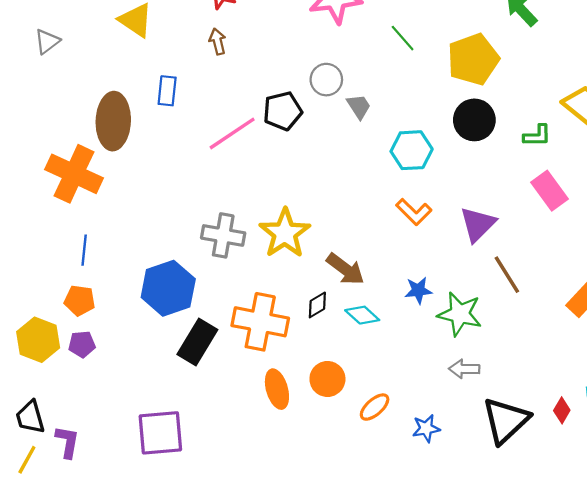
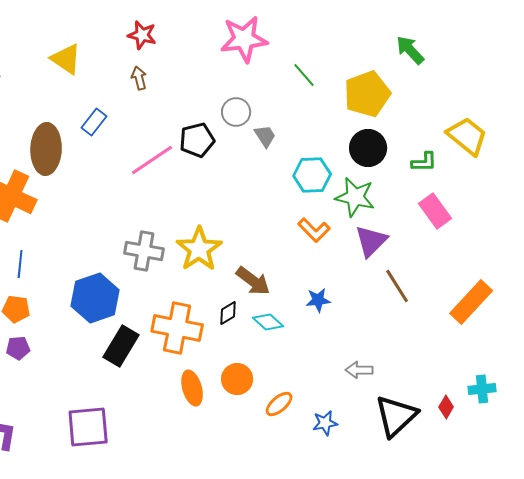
blue rectangle: (167, 91) -> (94, 122), turned 32
green star: (460, 314) -> (355, 197), moved

